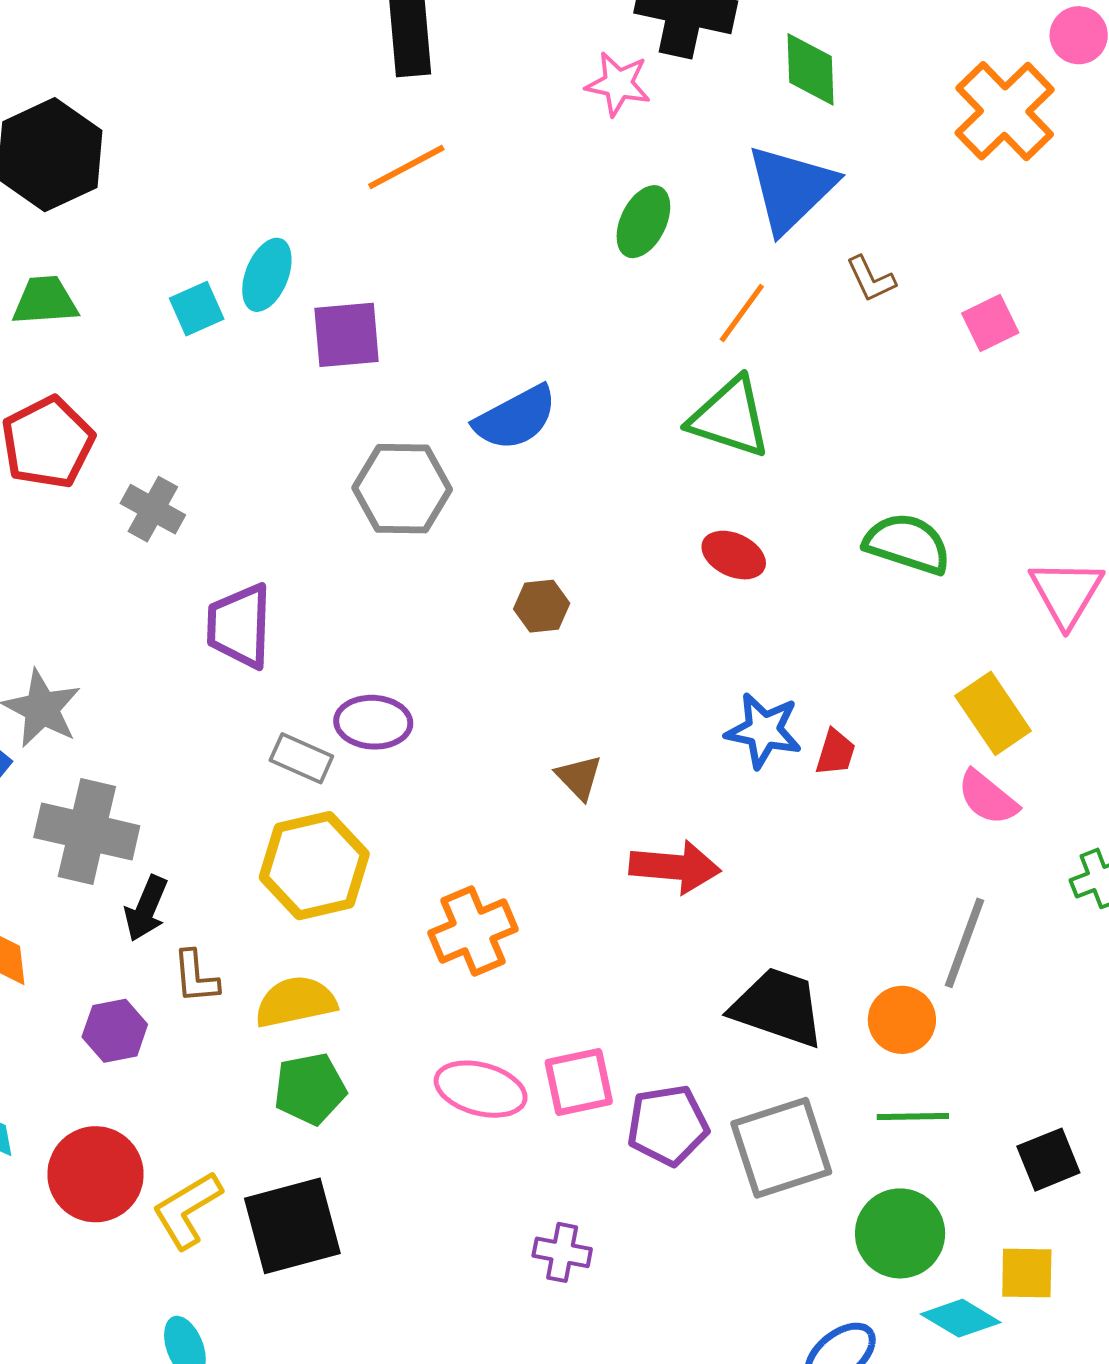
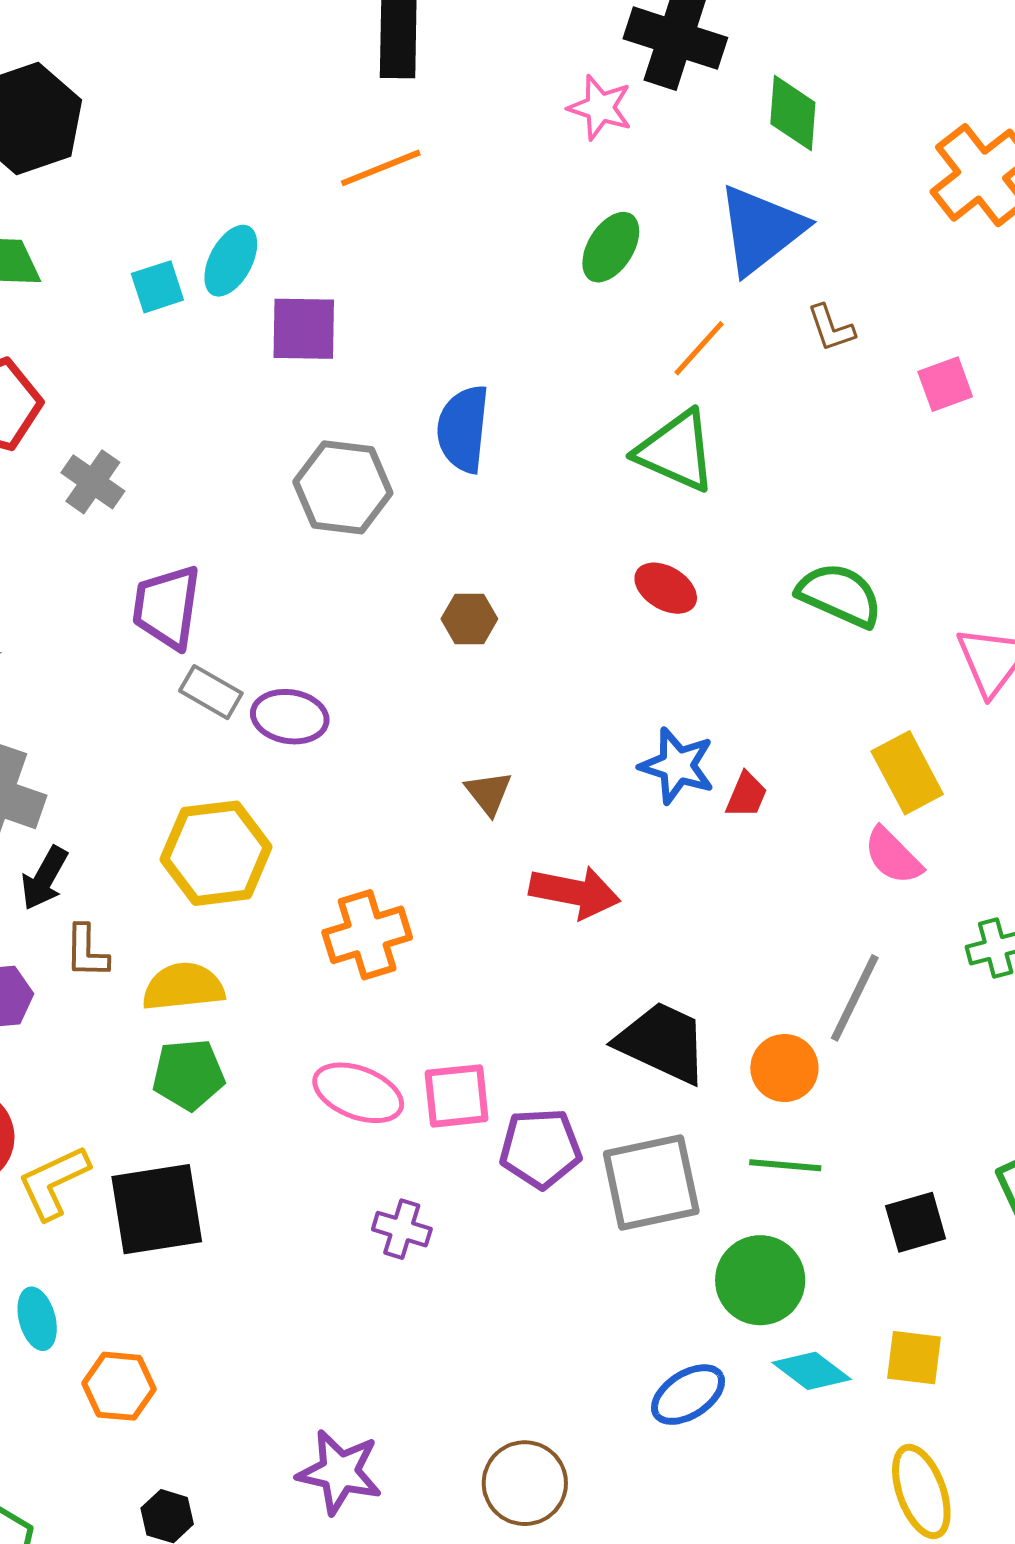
blue semicircle: (516, 418) -> (463, 429), turned 118
gray rectangle: (301, 758) -> (211, 692), moved
purple cross: (562, 1252) -> (402, 1229), moved
yellow square: (1027, 1273) -> (914, 1358), moved

